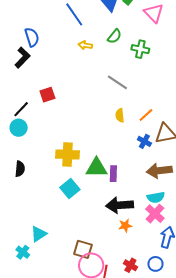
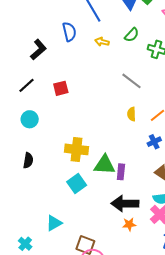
blue semicircle: (32, 37) -> (69, 32), moved
black line: (21, 109) -> (27, 85), moved
blue cross: (144, 141) -> (154, 142), turned 32
cyan triangle: (39, 234) -> (54, 223), moved

